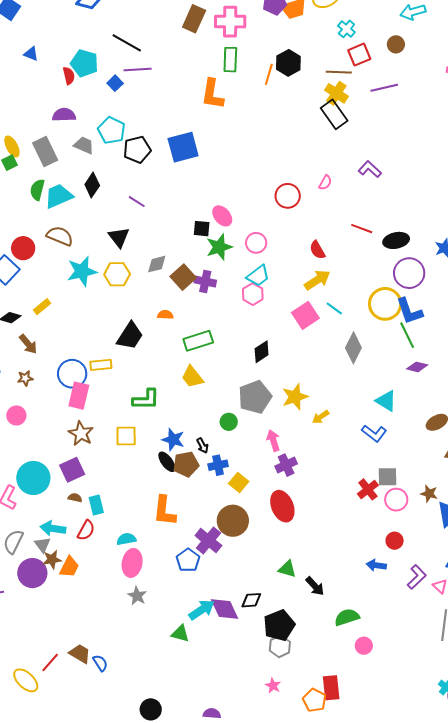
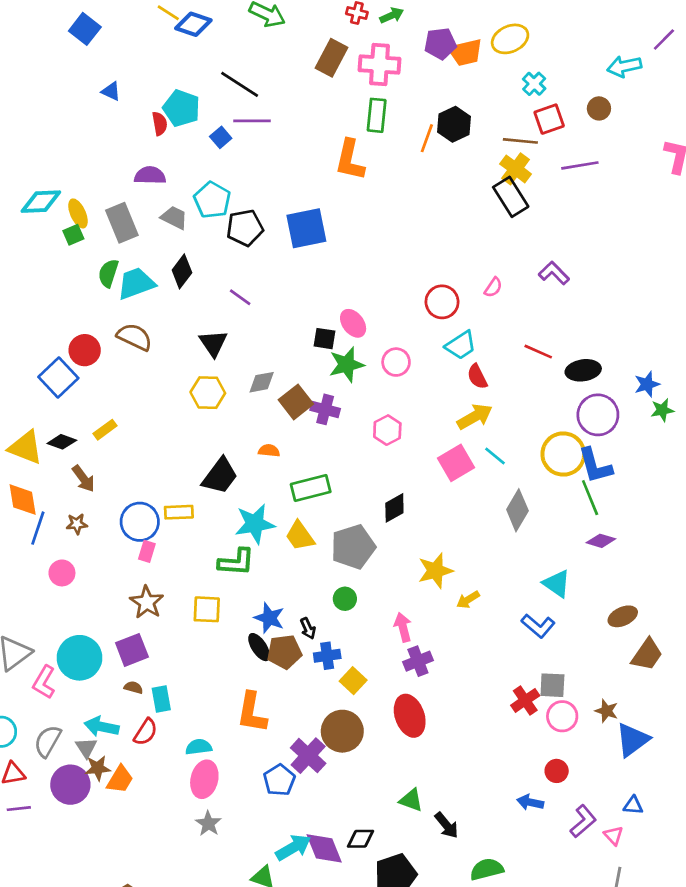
cyan star: (82, 271) -> (255, 524), moved
cyan trapezoid: (258, 276) -> (461, 345), moved
pink rectangle: (79, 396) -> (147, 551), size x0.6
gray pentagon: (255, 397) -> (353, 547), moved

